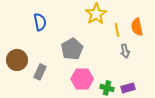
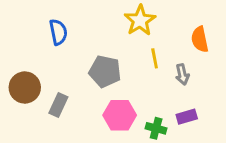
yellow line: (117, 30) -> (155, 58), moved
gray pentagon: (72, 49) -> (105, 71), turned -30
purple rectangle: (128, 88) -> (187, 117), moved

